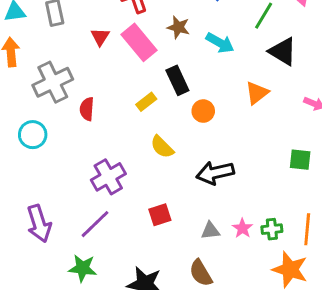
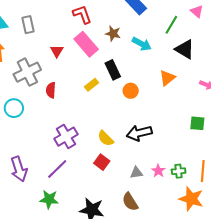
red triangle: (100, 37) -> (57, 51), moved
yellow semicircle: (162, 147) -> (106, 138), moved
red square: (160, 215) -> (102, 162), turned -35

